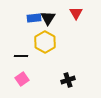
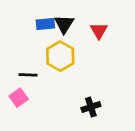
red triangle: (76, 13) -> (99, 31), moved
pink square: (22, 79) -> (19, 98), moved

